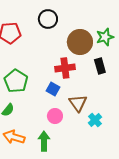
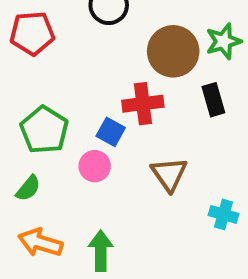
blue square: (53, 89) -> (111, 132), moved
pink circle: (55, 116) -> (95, 166), moved
cyan cross: (95, 120) -> (223, 214), moved, turned -32

